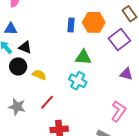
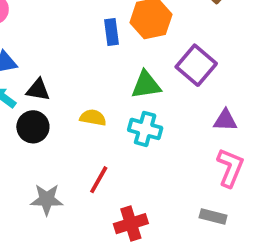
purple square: (119, 39) -> (196, 65), moved
purple triangle: (126, 74) -> (225, 120), moved
yellow semicircle: (39, 75) -> (93, 118), moved

